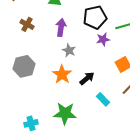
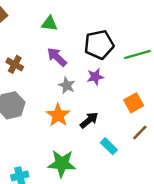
brown cross: (27, 24) -> (15, 64), moved
purple arrow: (61, 27) -> (57, 57), turned -54
purple star: (103, 39) -> (95, 77), moved

